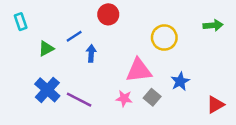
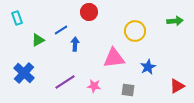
blue cross: (47, 90) -> (24, 73), moved
gray square: (152, 97) -> (128, 90), moved, turned -32
pink star: (124, 98) -> (94, 86), moved
purple line: (79, 100) -> (65, 82), turned -60

